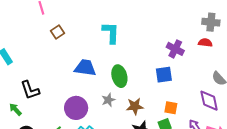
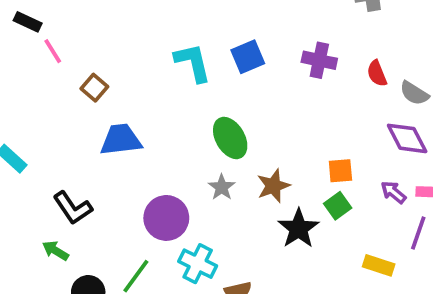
red semicircle: (205, 43) -> (377, 73), moved, turned -104
blue trapezoid: (85, 68) -> (121, 140), moved
blue square: (164, 75) -> (248, 57), moved

